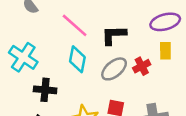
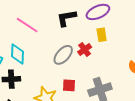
black L-shape: (114, 35) -> (66, 18), moved
cyan diamond: (77, 59) -> (17, 54), moved

